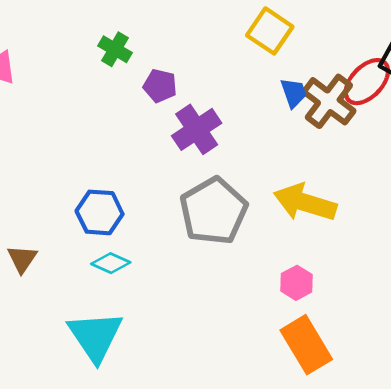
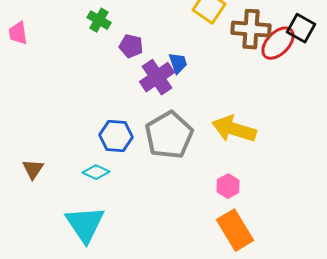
blue trapezoid: (294, 93) -> (178, 63), moved
brown cross: (329, 101) -> (251, 29), moved, turned -33
blue hexagon: (100, 212) -> (116, 136), moved

